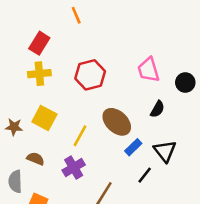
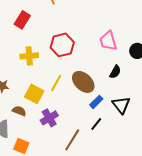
yellow cross: (39, 74) -> (29, 56), moved
yellow square: (44, 118) -> (34, 94), moved
yellow line: (80, 136) -> (56, 83), moved
black line: (145, 175) -> (96, 124), moved

